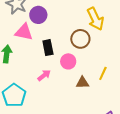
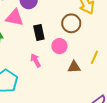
pink arrow: (44, 75) -> (36, 60), turned -80

